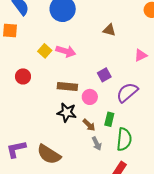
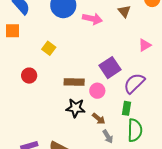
brown triangle: (109, 30) -> (124, 11), moved, turned 40
pink arrow: (66, 51) -> (92, 19), moved
purple square: (104, 75) -> (110, 68), size x1.5
green rectangle: (109, 119) -> (127, 108), moved

